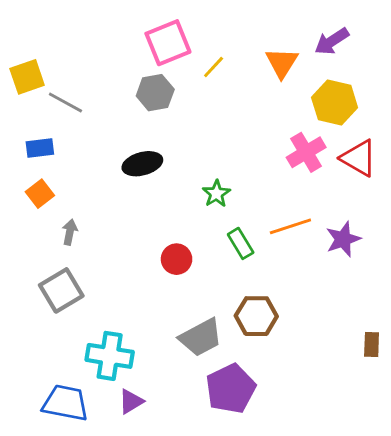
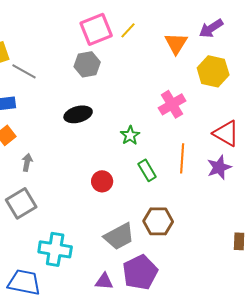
yellow line: (214, 67) -> (128, 30), moved
pink cross: (306, 152) -> (172, 104), moved
red triangle: (359, 158) -> (226, 133), moved
orange line: (290, 226) -> (182, 158), turned -68
purple triangle: (131, 401) -> (104, 281), moved, turned 36

